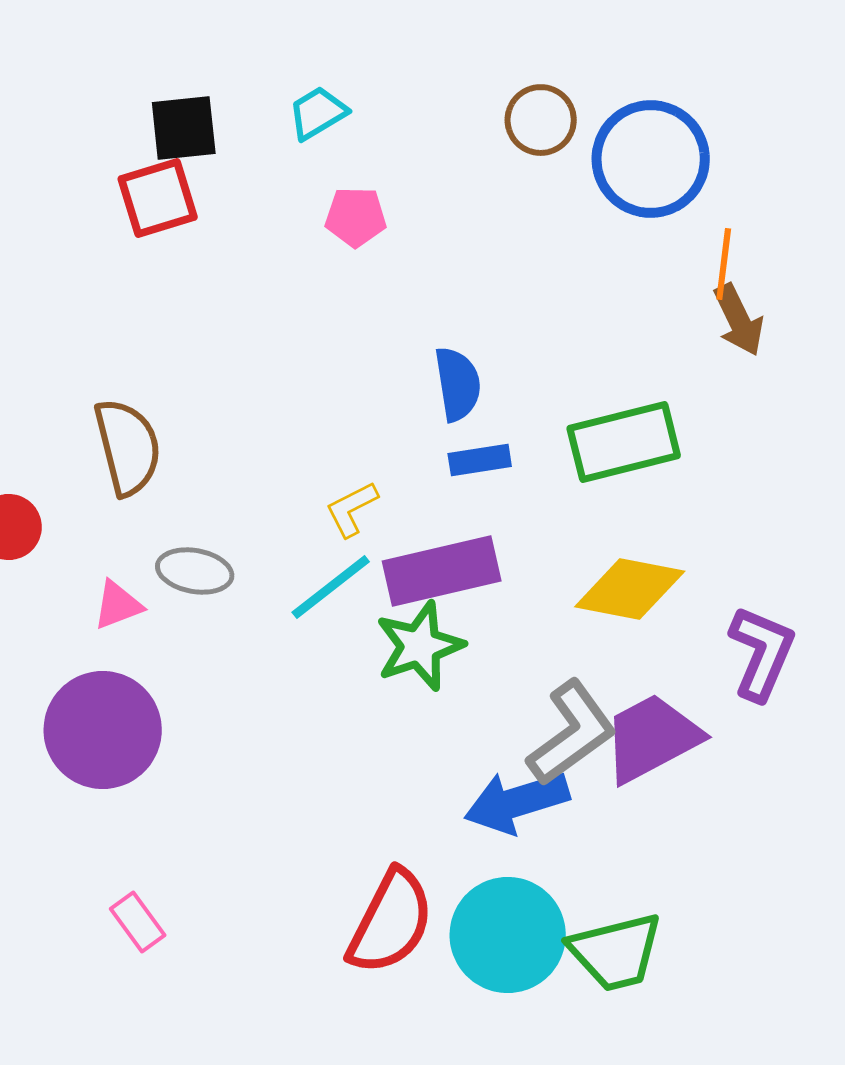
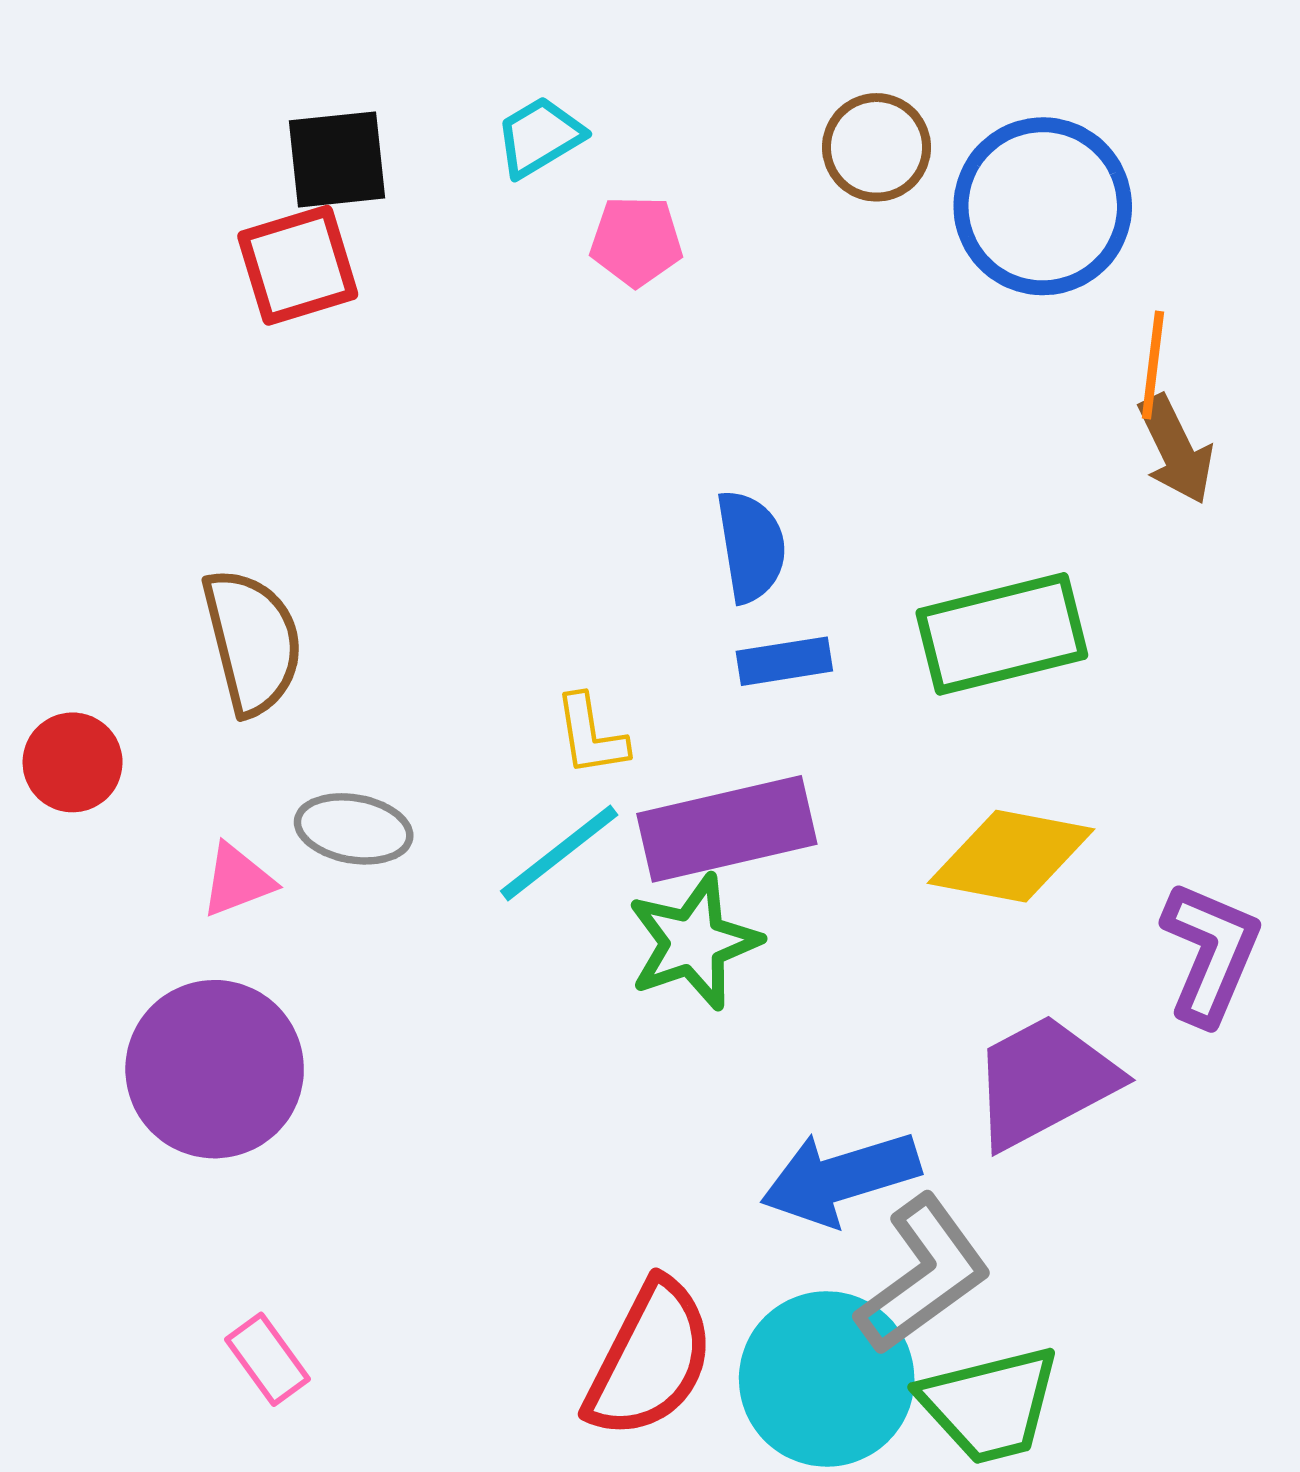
pink pentagon: (356, 217) -> (636, 241), moved
yellow L-shape: (352, 509) -> (591, 735), turned -72
gray L-shape: (572, 733) -> (923, 1275), moved

